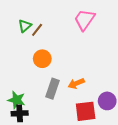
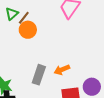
orange circle: (42, 59) -> (28, 30), moved

